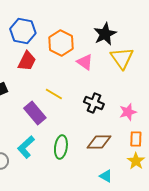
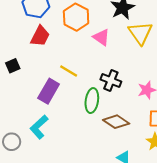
purple rectangle: (35, 113) -> (49, 91), turned 70
brown diamond: (99, 142) -> (116, 122), turned 35
green ellipse: (61, 147) -> (92, 101), moved

